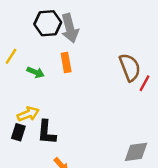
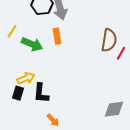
brown semicircle: (130, 67) -> (109, 40), turned 30
green arrow: (35, 72) -> (32, 44), size x1.5

